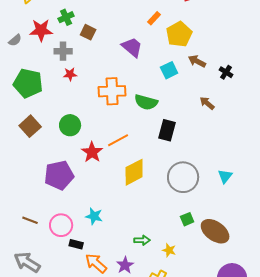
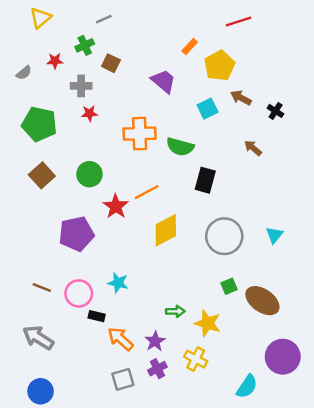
red star: (41, 30) -> (55, 61), size x0.6
yellow star: (169, 250) -> (208, 323), size x1.6

